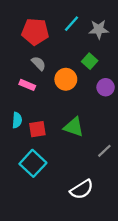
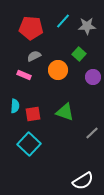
gray semicircle: (39, 63) -> (34, 56), turned -72
white semicircle: (82, 189) -> (83, 181), moved

